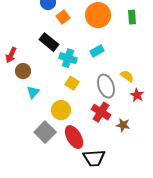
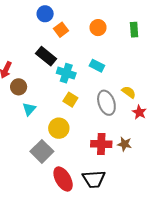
orange circle: (98, 15) -> (98, 28), size x0.6
cyan rectangle: (97, 51) -> (97, 66), turned 56
red cross: (101, 112) -> (101, 144), moved, turned -30
red ellipse: (74, 137) -> (63, 179), moved

